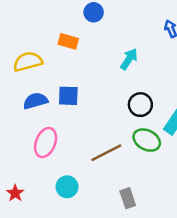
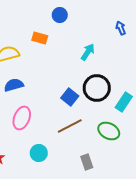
blue square: (68, 96) -> (70, 97), moved, turned 36
black circle: (140, 105) -> (97, 88), size x1.4
green ellipse: (147, 140) -> (109, 131), moved

